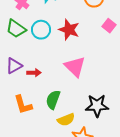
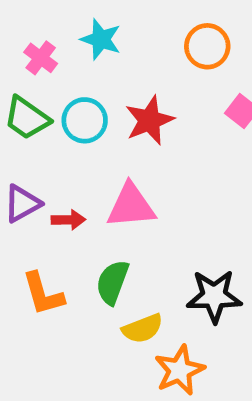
red star: (69, 30) -> (149, 120), turned 30
pink triangle: (75, 67) -> (131, 206), moved, turned -50

